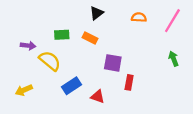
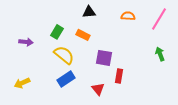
black triangle: (96, 13) -> (89, 12), turned 32
green rectangle: (62, 35) -> (57, 32), turned -56
yellow semicircle: (50, 61) -> (64, 55), moved
red triangle: (98, 97) -> (98, 89), moved, turned 32

